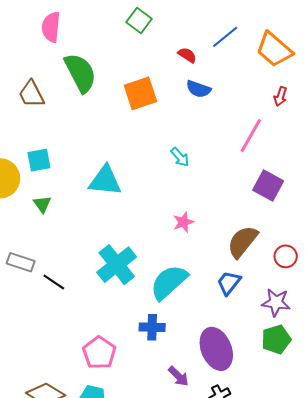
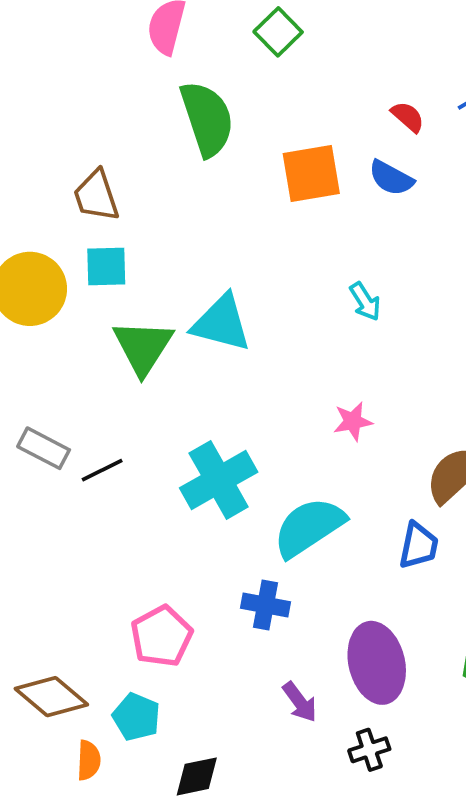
green square: (139, 20) -> (278, 32), moved
blue semicircle: (198, 89) -> (391, 178), moved
brown trapezoid: (31, 94) -> (96, 196), moved
green triangle: (42, 204) -> (143, 347), moved, size x1.8
black line: (54, 282) -> (102, 470), moved, turned -70
blue trapezoid: (229, 283) -> (419, 545), turned 144

